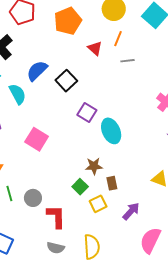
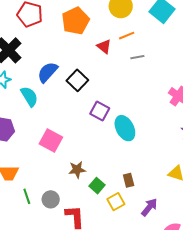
orange line: (118, 39) -> (127, 36), turned 49
brown star: (94, 166) -> (77, 170), moved

